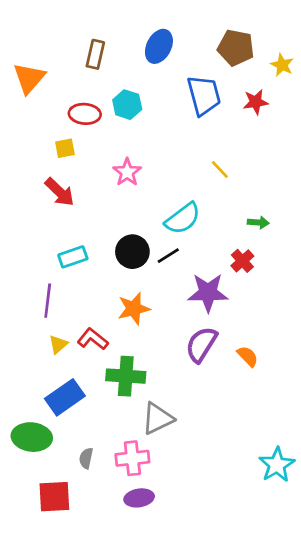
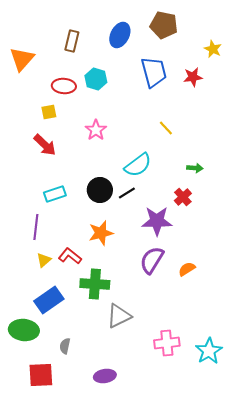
brown pentagon: (236, 48) -> (164, 25), moved
orange semicircle: (248, 356) -> (187, 269), turned -78
pink cross: (132, 458) -> (167, 343), moved

